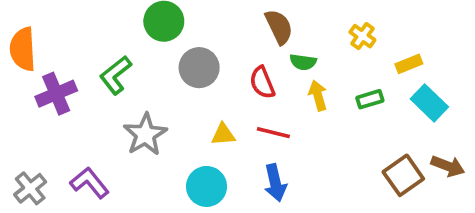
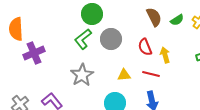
green semicircle: (303, 62) -> (177, 20), moved, turned -40
green L-shape: (116, 75) -> (83, 39), moved
yellow arrow: (318, 95) -> (165, 55), moved

